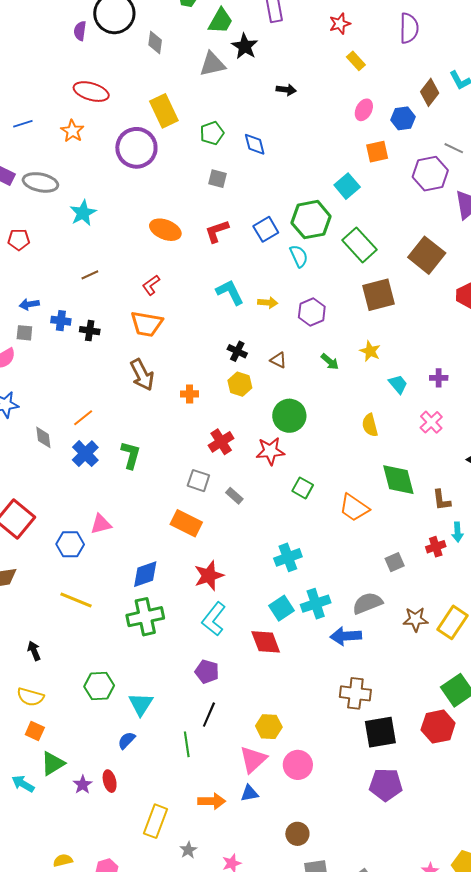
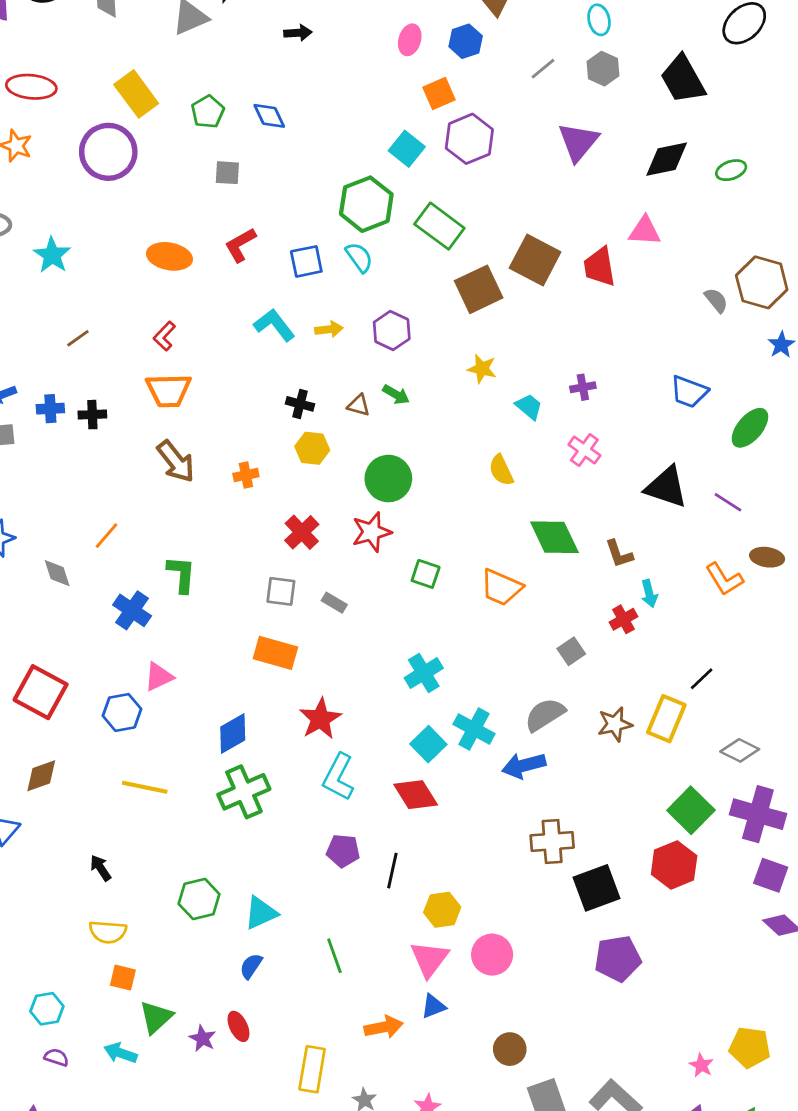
gray line: (454, 148) -> (543, 69), turned -54
purple hexagon: (430, 174) -> (469, 139), moved
blue square: (266, 229) -> (306, 261), moved, turned 30
brown square: (427, 255) -> (535, 260), moved
green arrow: (330, 362) -> (396, 395), moved
blue cross: (85, 454) -> (132, 610), moved
cyan cross: (316, 604) -> (474, 729), turned -32
cyan triangle: (141, 704) -> (261, 913), turned 44
black line: (209, 715) -> (392, 871), moved

